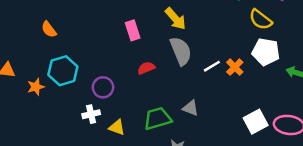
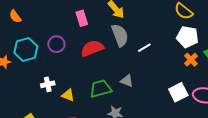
orange cross: (235, 67) -> (191, 60), moved
red semicircle: (146, 68) -> (92, 48), size x1.6
purple circle: (103, 87) -> (56, 44), moved

